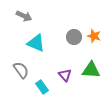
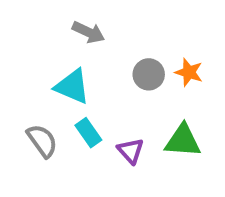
gray arrow: (24, 16) -> (88, 32), moved
cyan rectangle: (42, 87) -> (88, 133), moved

